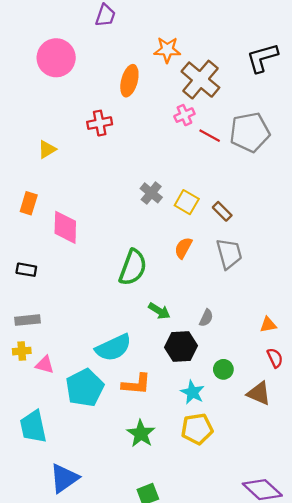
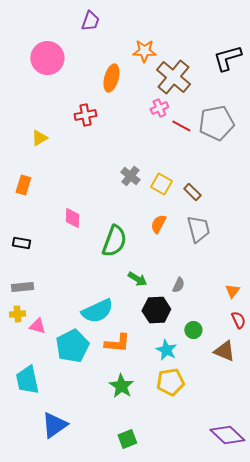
pink diamond: (65, 227) -> (72, 218), moved, size x0.7
orange triangle: (268, 325) -> (232, 291), turned -42

